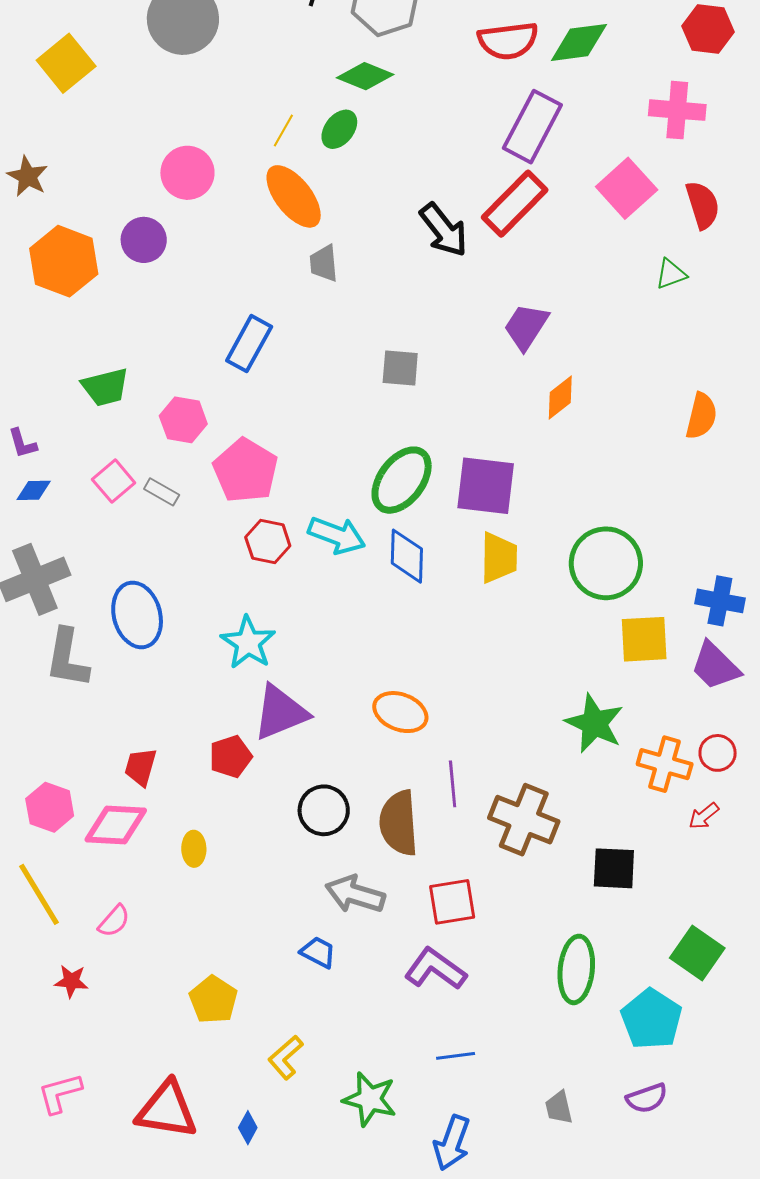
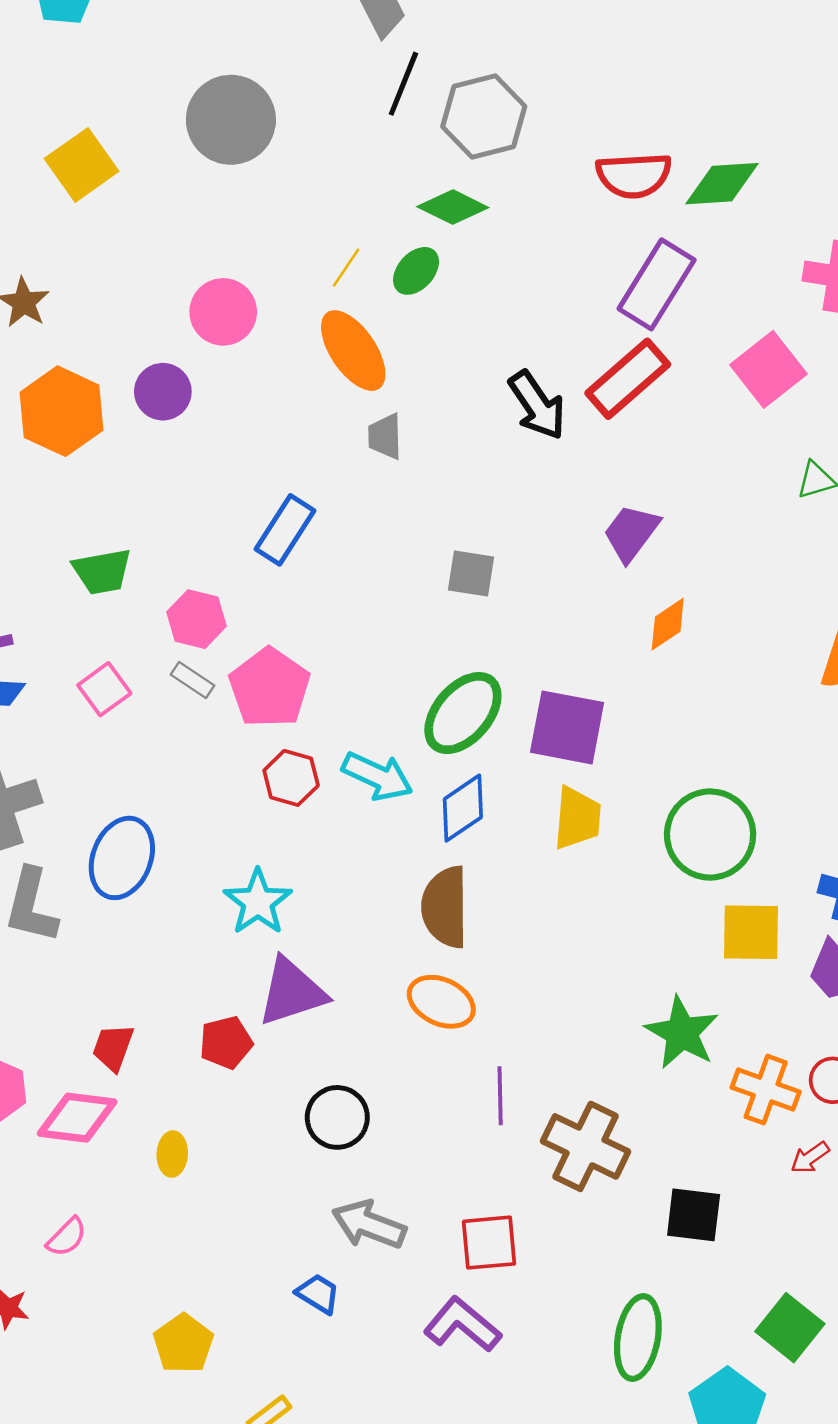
gray rectangle: (162, 492) -> (192, 680), moved
blue diamond: (407, 556) -> (463, 808), turned 50
blue ellipse: (137, 615) -> (122, 858), turned 32
brown semicircle: (399, 823) -> (445, 907), moved

